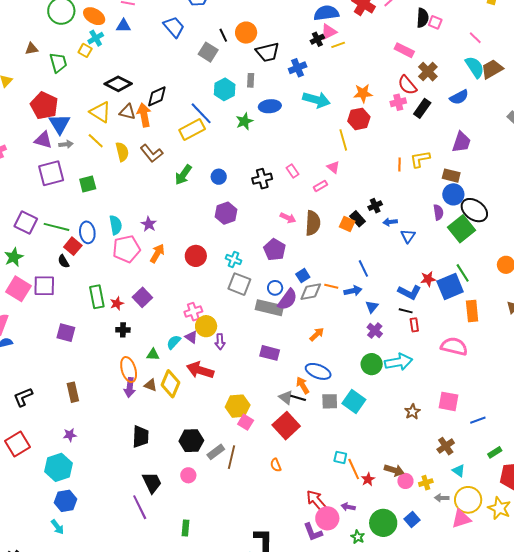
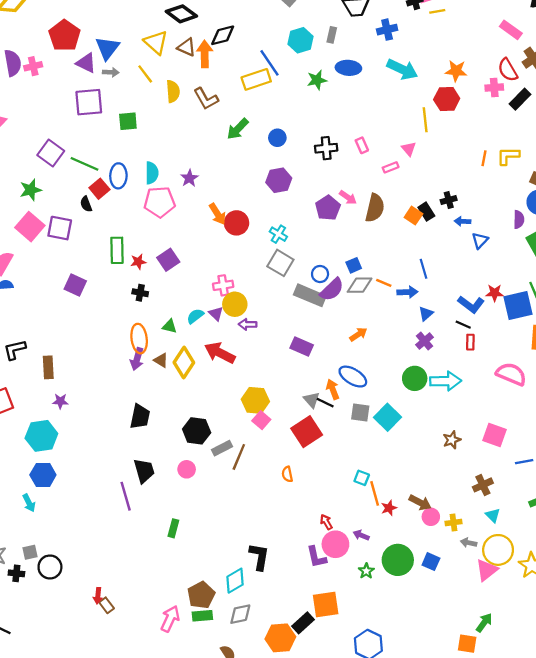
red pentagon: (44, 106) -> (64, 36), moved
purple pentagon: (275, 250) -> (328, 208), moved
orange arrow: (157, 253) -> (217, 214), moved, turned 108
purple arrow: (220, 342) -> (248, 324), turned 84
brown rectangle: (73, 392) -> (48, 367), moved
red arrow: (316, 501) -> (326, 522), size x0.6
blue square: (412, 519) -> (431, 562), turned -35
pink triangle: (461, 519) -> (487, 570), turned -30

